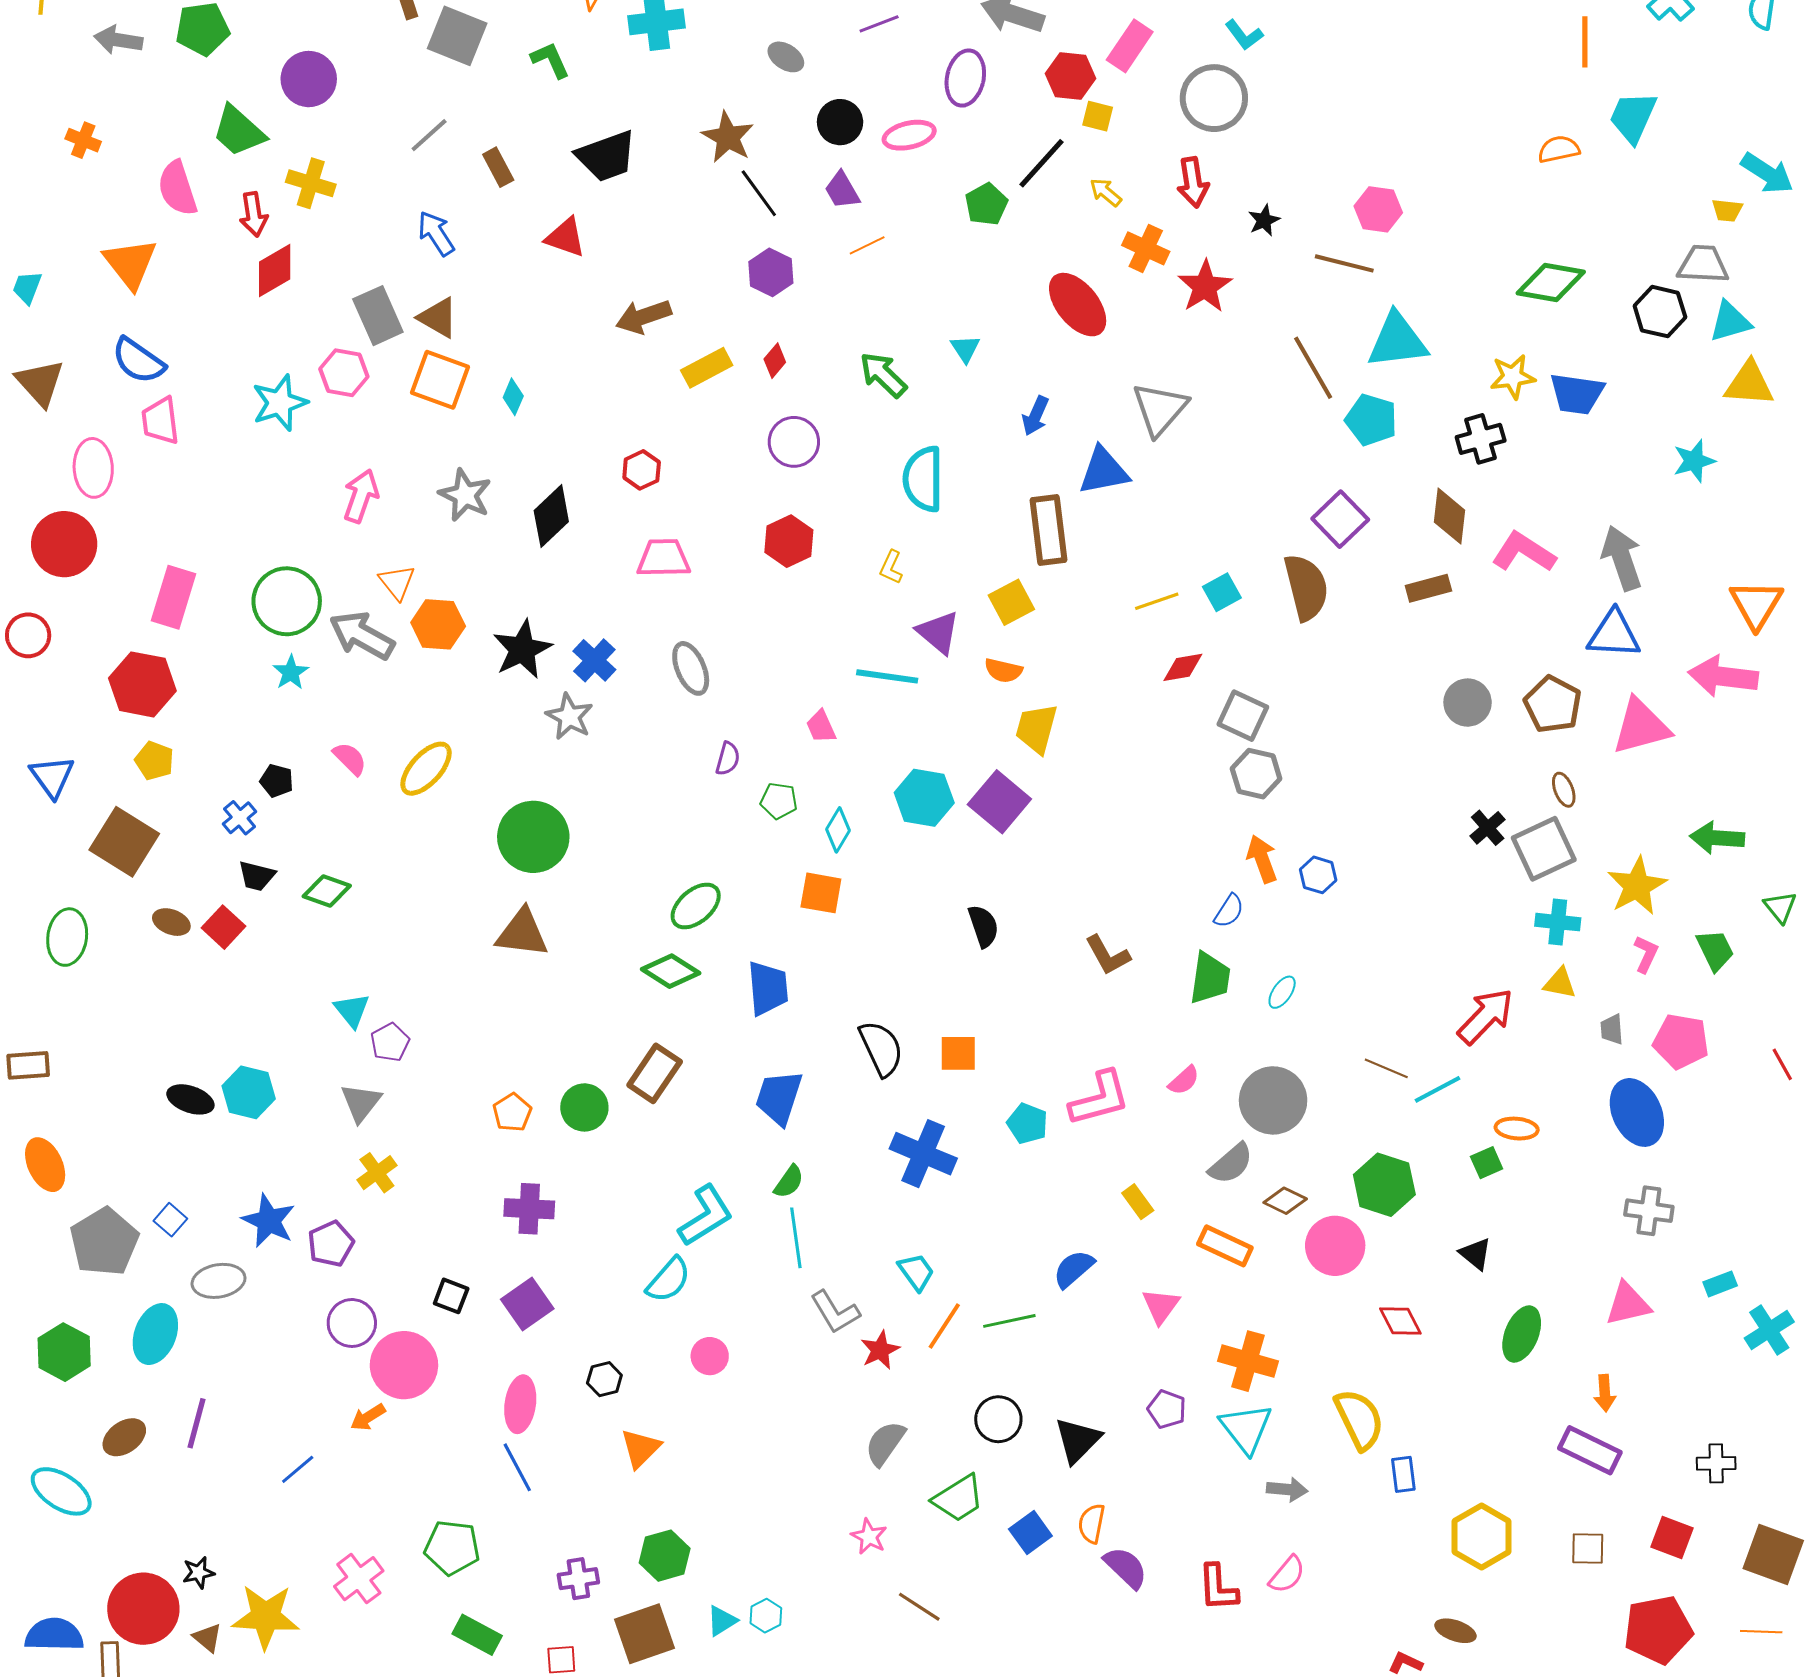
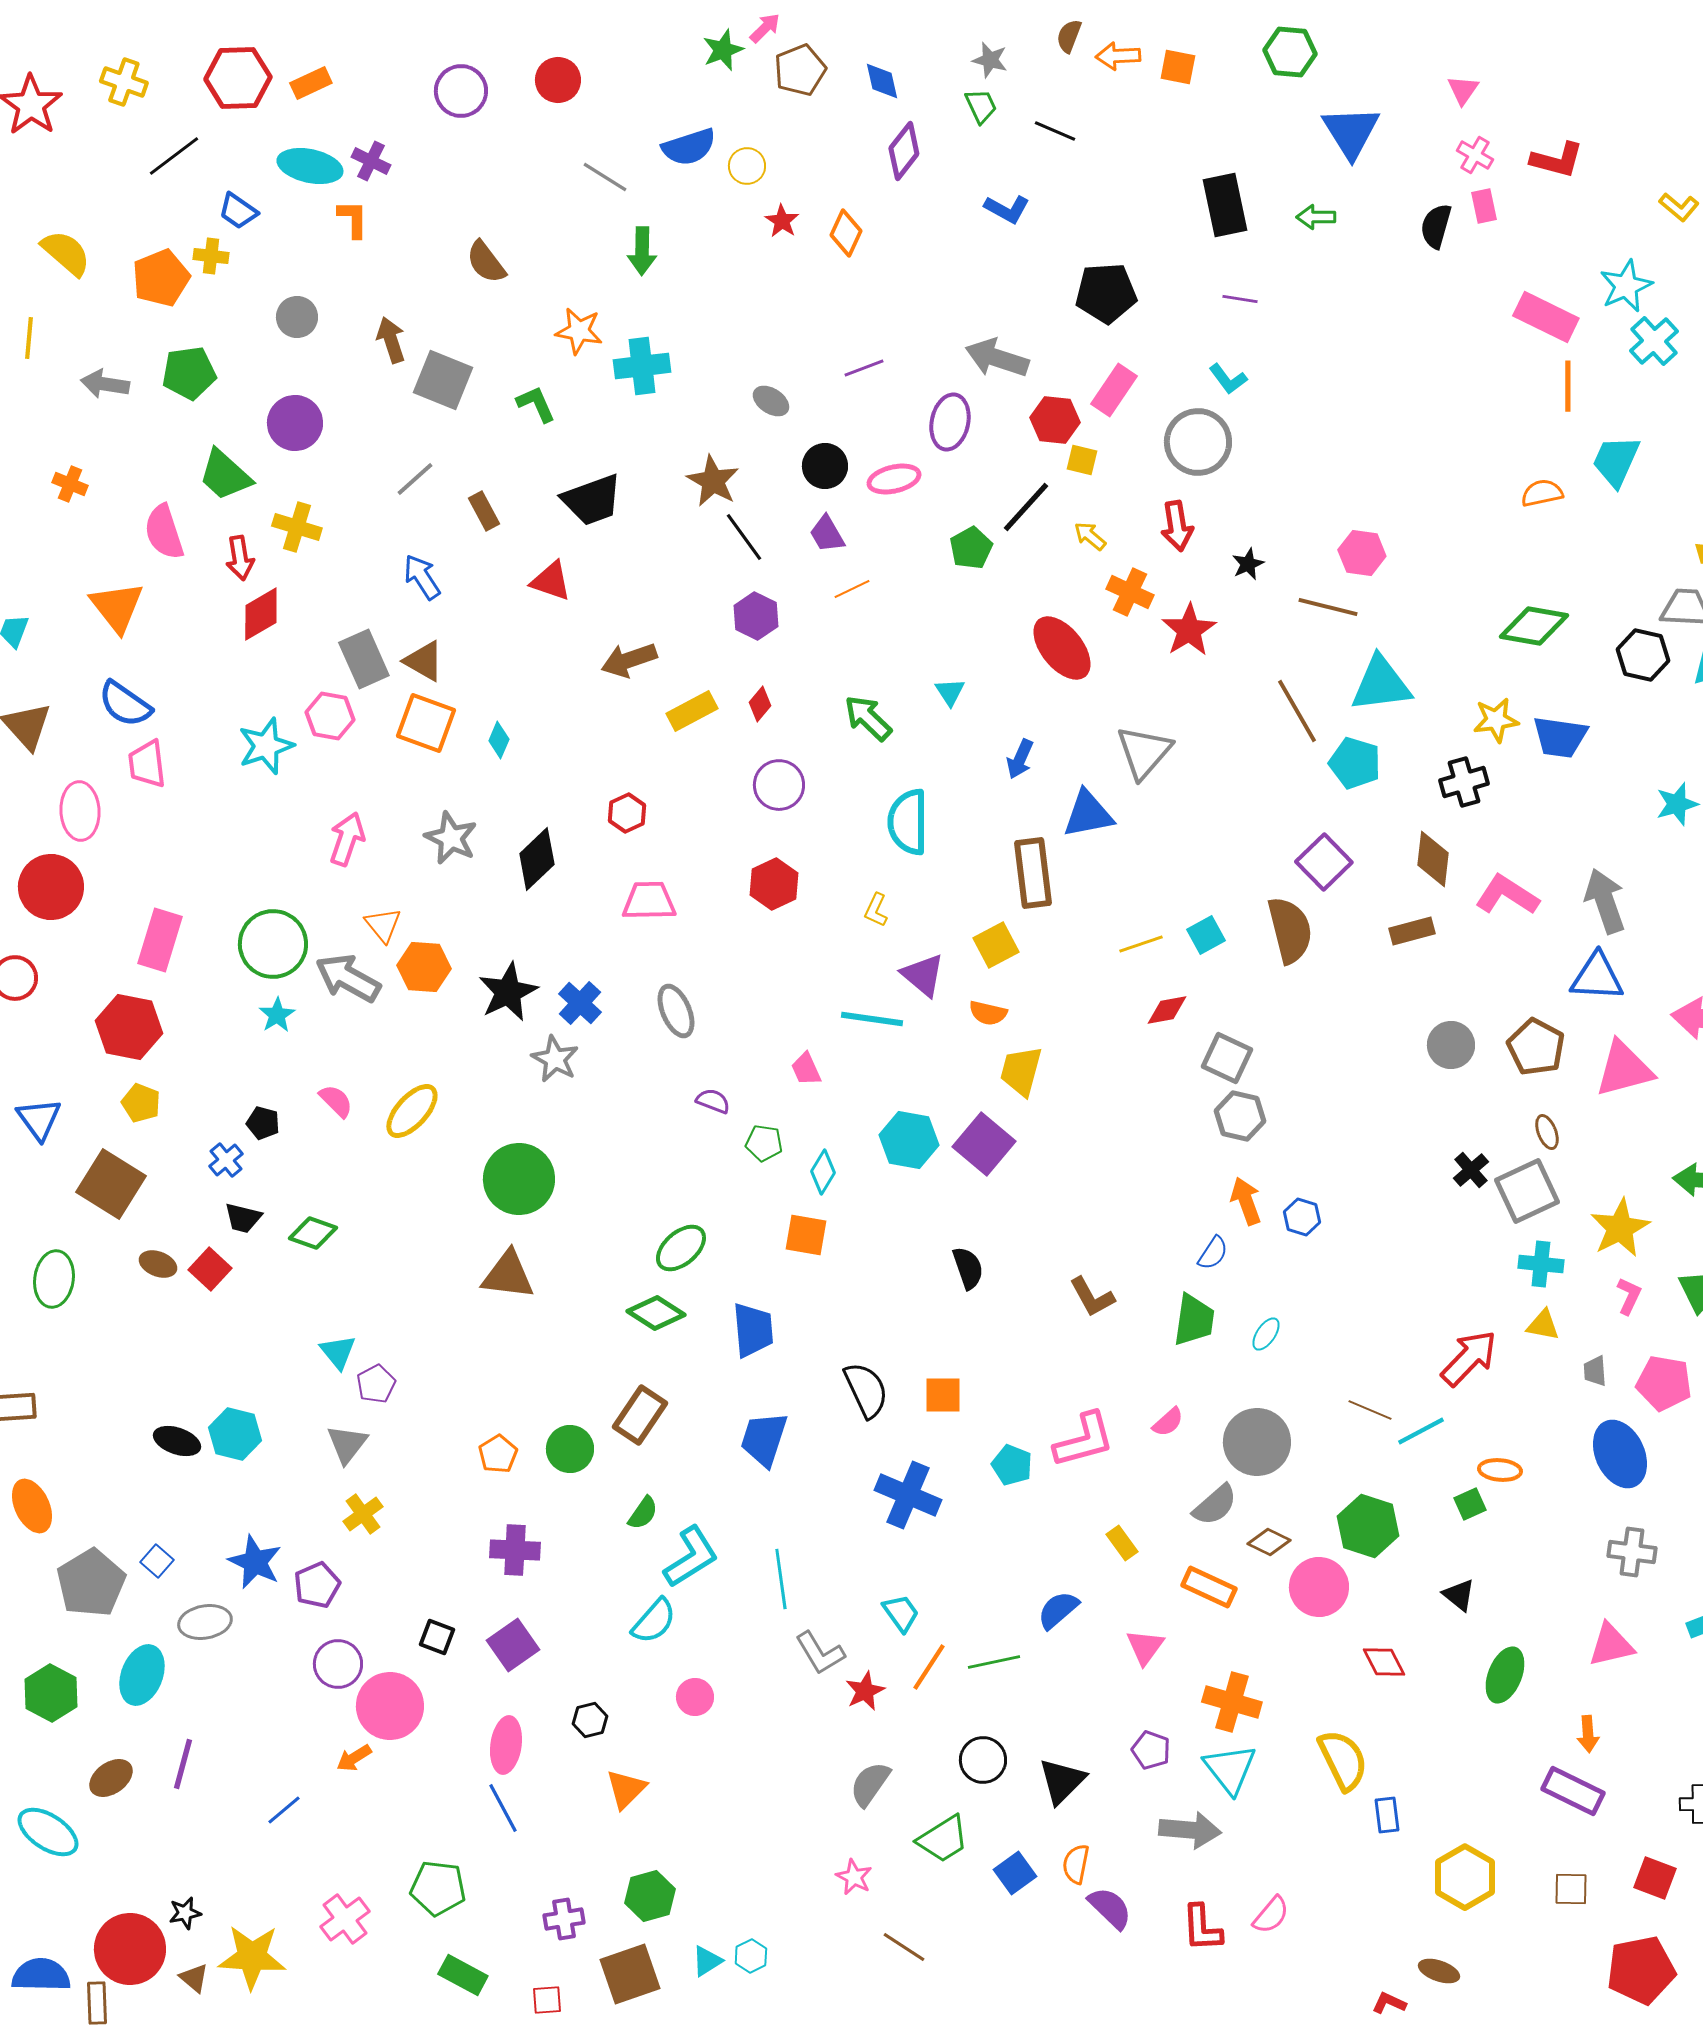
purple semicircle: (728, 759) -> (713, 1101), turned -84
green semicircle: (789, 1182) -> (643, 1513), moved
gray arrow: (1287, 1489) -> (1190, 1830), moved, size x1.5

